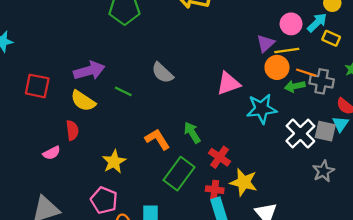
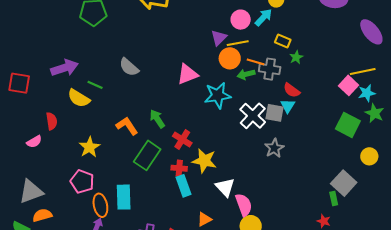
yellow rectangle: (331, 38) -> (283, 41), moved
yellow semicircle: (83, 101) -> (79, 98), moved

